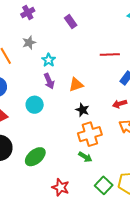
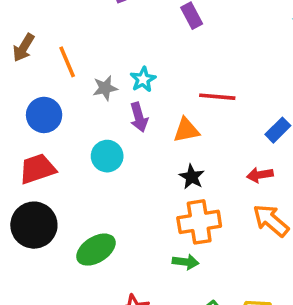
gray star: (29, 43) -> (105, 88), moved
red line: (110, 55) -> (217, 97), moved
green arrow: (85, 157) -> (186, 262), turned -32

